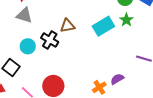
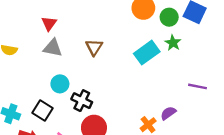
brown triangle: (67, 26) -> (94, 47), moved, turned -42
black cross: (50, 40) -> (82, 101), moved

